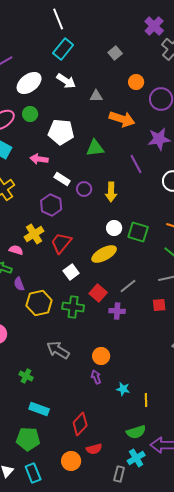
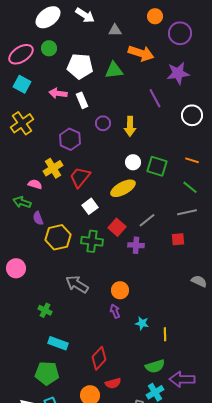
green triangle: (95, 148) -> (114, 70), moved
white rectangle: (62, 179) -> (82, 100), moved, turned 35

